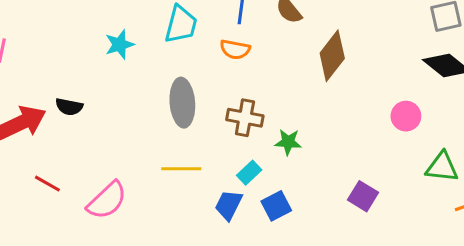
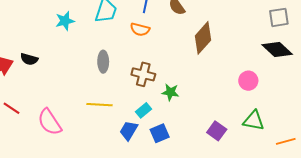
gray ellipse: (182, 103) -> (103, 62), size x0.7
green triangle: (442, 167) -> (254, 121), moved
pink semicircle: (107, 200) -> (50, 122), turned 96

